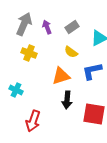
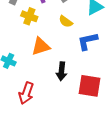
yellow cross: (29, 53) -> (29, 16), moved
orange triangle: (61, 76) -> (41, 46), moved

